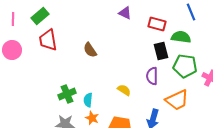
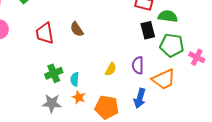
red trapezoid: (48, 40) -> (45, 33), moved
purple semicircle: (152, 76) -> (138, 65), moved
yellow semicircle: (124, 90) -> (111, 69), turned 88

